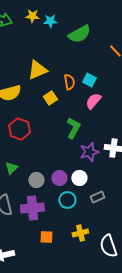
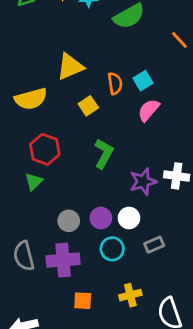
cyan square: (89, 80) -> (143, 81), turned 32
green L-shape: (73, 128) -> (104, 154), moved
green triangle: (11, 168) -> (34, 182), moved

